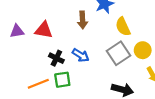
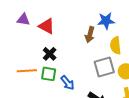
brown arrow: (82, 20) -> (90, 35), moved
blue arrow: (81, 55) -> (68, 83), moved

